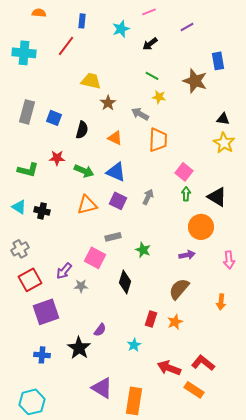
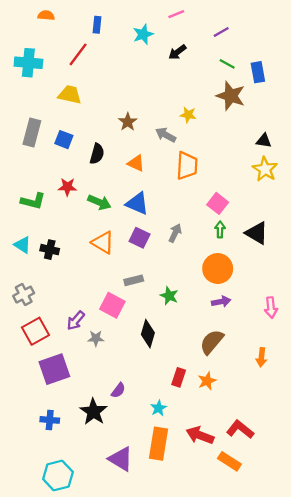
green line: (152, 76) -> (227, 64), moved
yellow trapezoid: (91, 81) -> (70, 95), moved
orange triangle: (87, 205) -> (103, 242), turned 45
orange circle: (201, 227) -> (218, 269), moved
orange rectangle: (134, 401) -> (159, 444), moved
cyan hexagon: (32, 402) -> (58, 476), moved

